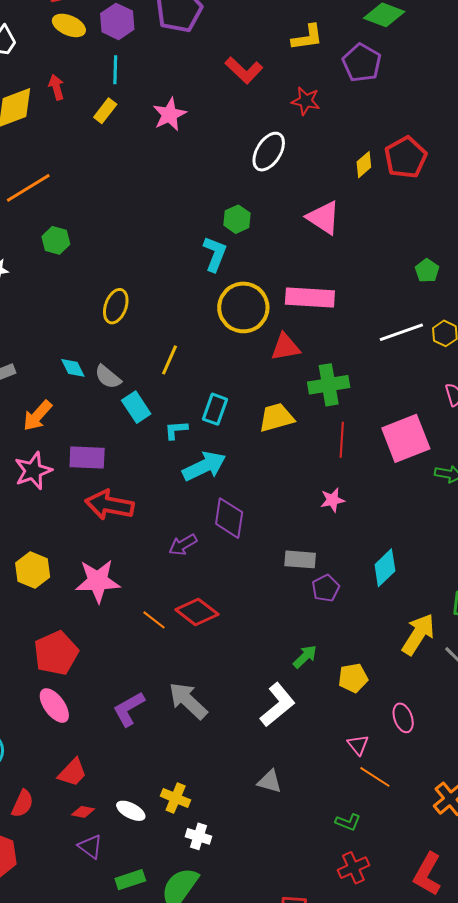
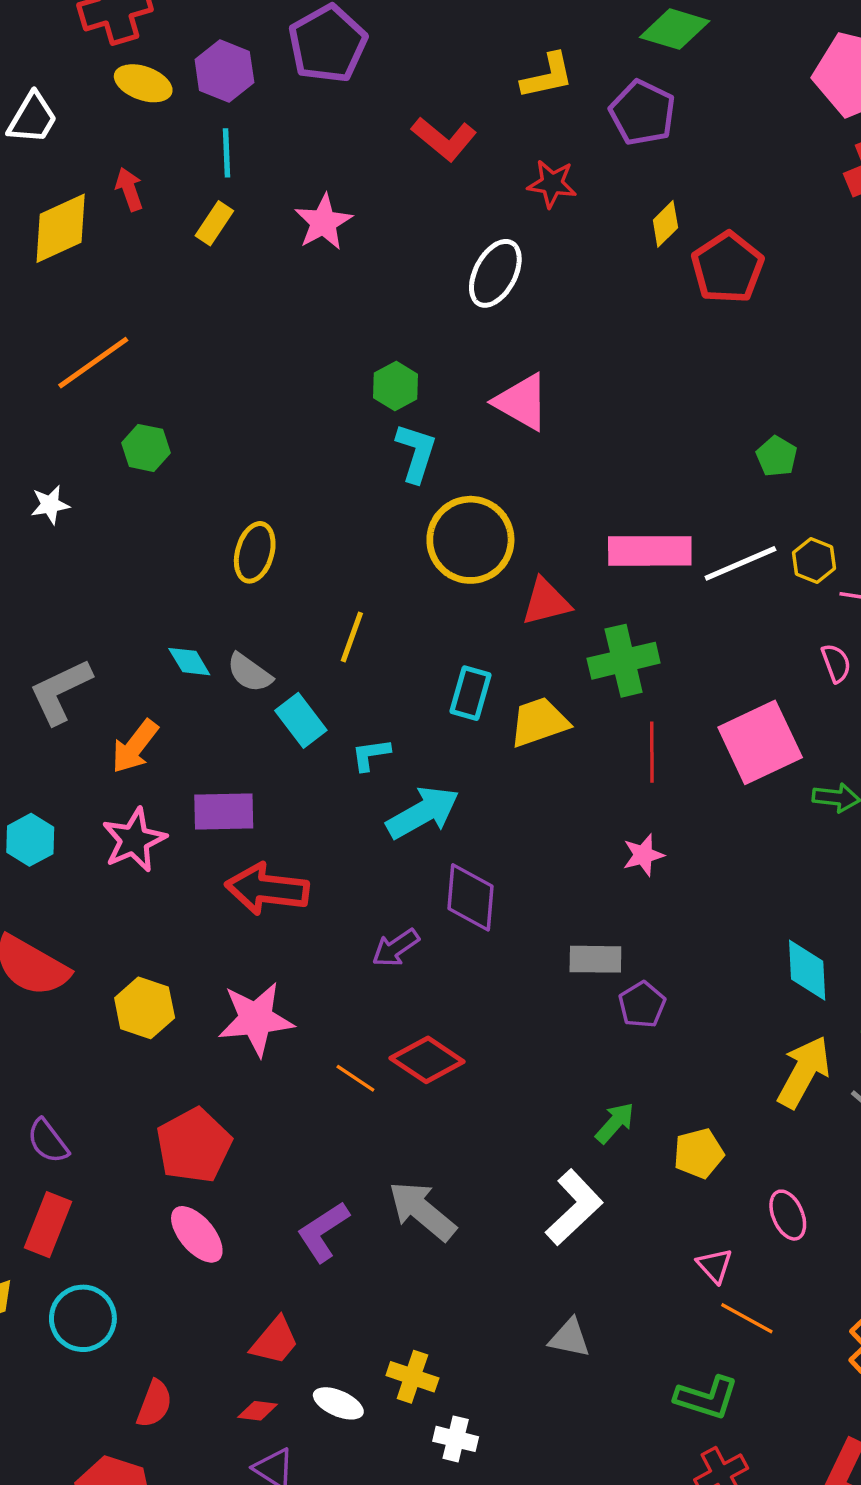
yellow diamond: (364, 165) -> (665, 224), moved
pink triangle: (323, 218) -> (522, 402), moved
green hexagon: (237, 219) -> (396, 386), moved
pink rectangle: (310, 297) -> (650, 551), moved
cyan rectangle: (215, 409) -> (470, 693), moved
cyan diamond: (385, 568) -> (807, 970), moved, turned -45
red trapezoid: (72, 772) -> (275, 1341), moved
green L-shape: (348, 822) -> (707, 1398), size x1.5

